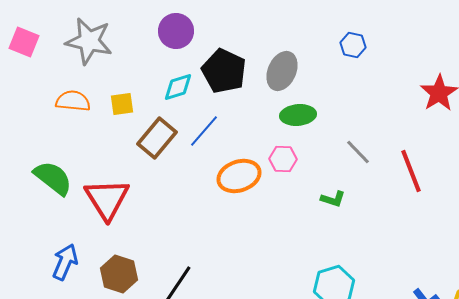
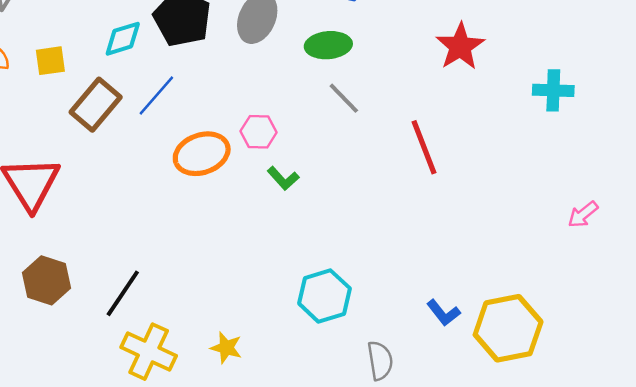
green ellipse: (298, 115) -> (328, 45), moved
gray line: (358, 152) -> (344, 98), moved
green L-shape: (333, 199) -> (283, 178), moved, turned 30

